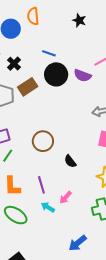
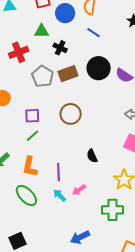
blue line: (49, 53) -> (94, 33), moved
black cross: (14, 64) -> (60, 48), turned -32
brown circle: (43, 141) -> (71, 114), moved

